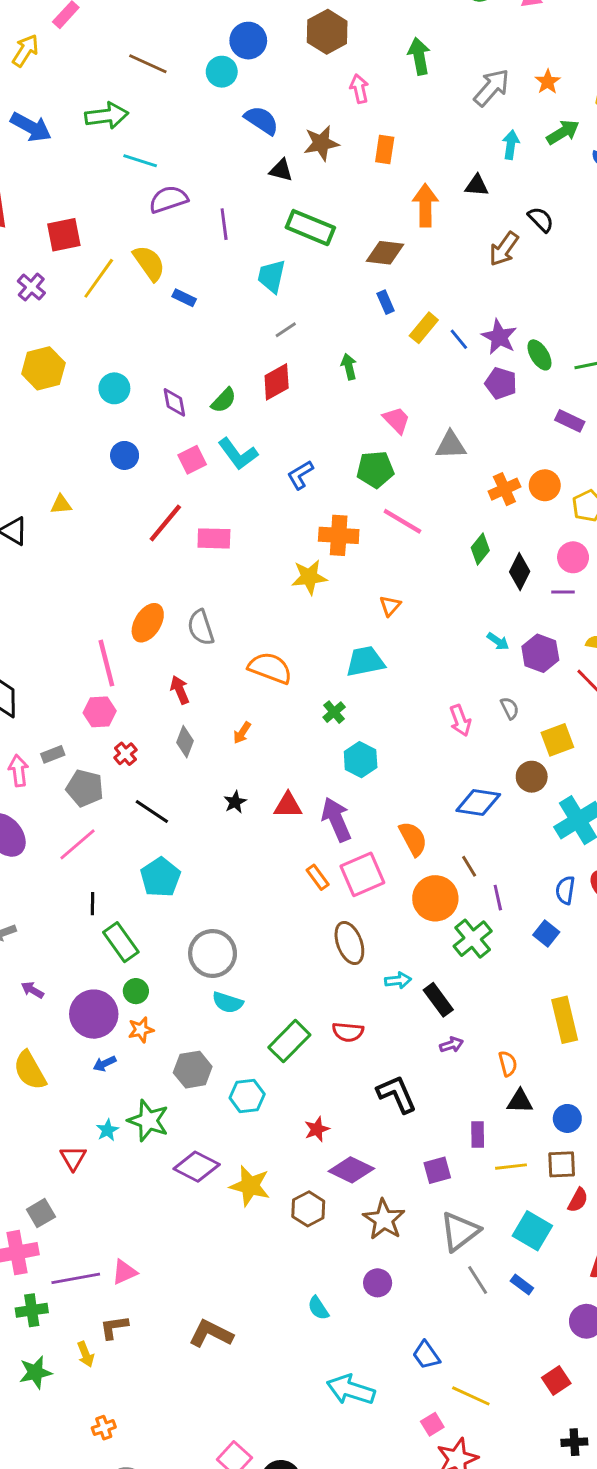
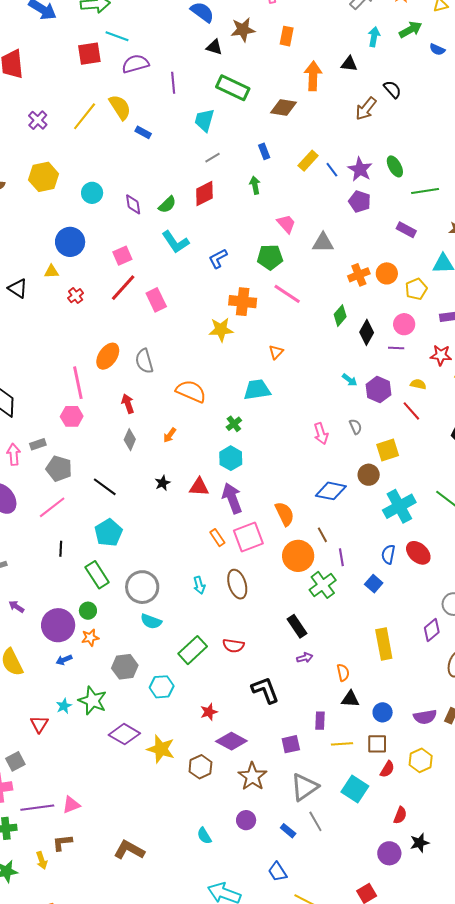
red square: (64, 235) -> (89, 54), moved
blue rectangle: (386, 302) -> (264, 151), moved
green ellipse: (539, 355) -> (395, 166), moved
blue circle: (125, 455) -> (70, 242), moved, size x1.5
pink square: (192, 460) -> (122, 256), moved
pink rectangle: (214, 538) -> (156, 300), turned 60
red cross: (125, 754) -> (76, 296), moved
cyan hexagon: (361, 760) -> (231, 458), moved
green rectangle: (121, 942) -> (97, 575), moved
cyan arrow: (398, 980) -> (199, 585), moved, turned 78
blue rectangle: (522, 1284) -> (288, 831), moved

